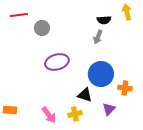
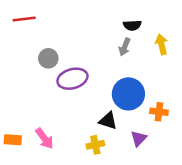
yellow arrow: (127, 12) -> (161, 44), moved
gray circle: (42, 28) -> (48, 58), moved
pink arrow: (49, 115) -> (45, 138), moved

